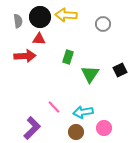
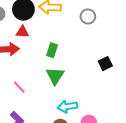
green triangle: (90, 74) -> (55, 76), moved
pink line: (54, 107) -> (19, 87), moved

